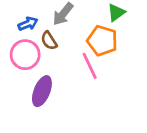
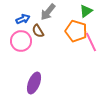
pink line: (90, 66) -> (91, 42), moved
purple ellipse: (42, 91) -> (34, 83), moved

